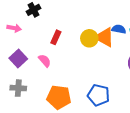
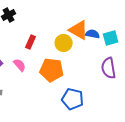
orange triangle: (105, 37) -> (79, 30), moved
orange pentagon: (59, 97) -> (52, 70), moved

